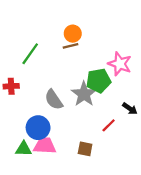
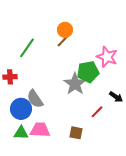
brown line: (70, 46) -> (63, 41), turned -32
gray semicircle: (54, 100) -> (35, 99), moved
blue circle: (38, 128) -> (21, 109), moved

